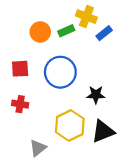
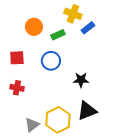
green rectangle: (66, 31) -> (58, 35), moved
blue circle: (60, 72) -> (51, 61), size x0.7
yellow hexagon: (70, 125) -> (58, 120), moved

